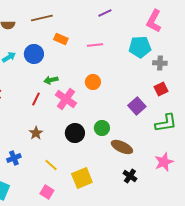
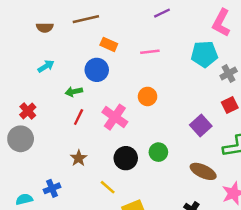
blue circle: (34, 54) -> (97, 70), moved
gray cross: (160, 63) -> (229, 74), turned -32
green arrow: (51, 80) -> (74, 92), moved
brown ellipse: (122, 147) -> (203, 171), moved
yellow line: (51, 165) -> (108, 187), moved

